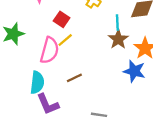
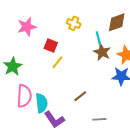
pink semicircle: (49, 50) -> (24, 96), moved
brown line: (74, 78) -> (80, 96), moved

